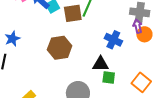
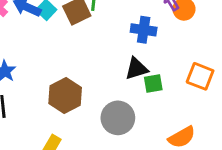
brown hexagon: (60, 48) -> (65, 95), moved

